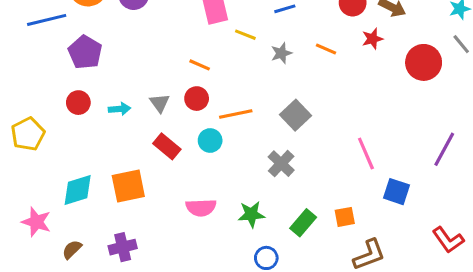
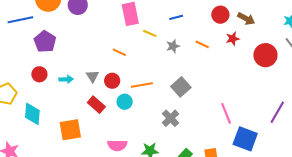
red circle: (197, 99) -> (112, 81), moved
cyan diamond: (78, 190) -> (32, 114), moved, turned -70
blue square: (396, 192) -> (245, 139), size x1.4

